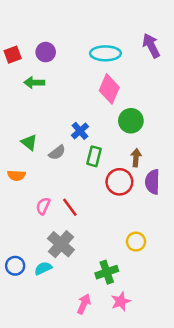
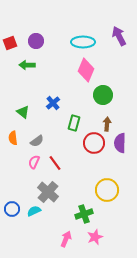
blue cross: (80, 131) -> (53, 103), moved
gray semicircle: (57, 153) -> (37, 141), moved
orange semicircle: (16, 175) -> (13, 138), turned 80
yellow circle: (136, 242) -> (107, 190), size x1.5

